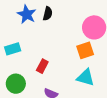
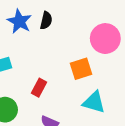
orange square: (85, 50) -> (81, 69), moved

